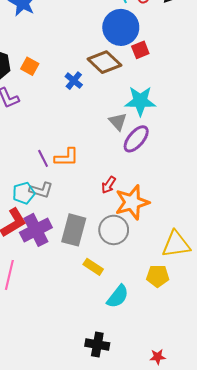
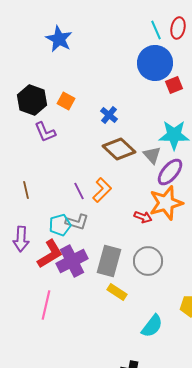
brown diamond: (104, 62) -> (119, 149), moved
orange L-shape: (67, 157) -> (102, 190), turned -45
red arrow: (109, 185) -> (143, 217), turned -102
orange star: (132, 202) -> (166, 203), moved
yellow rectangle: (93, 267) -> (117, 292), moved

